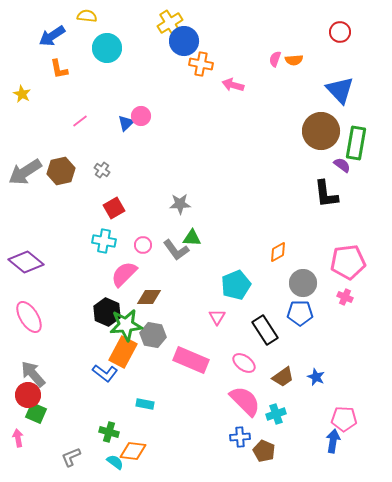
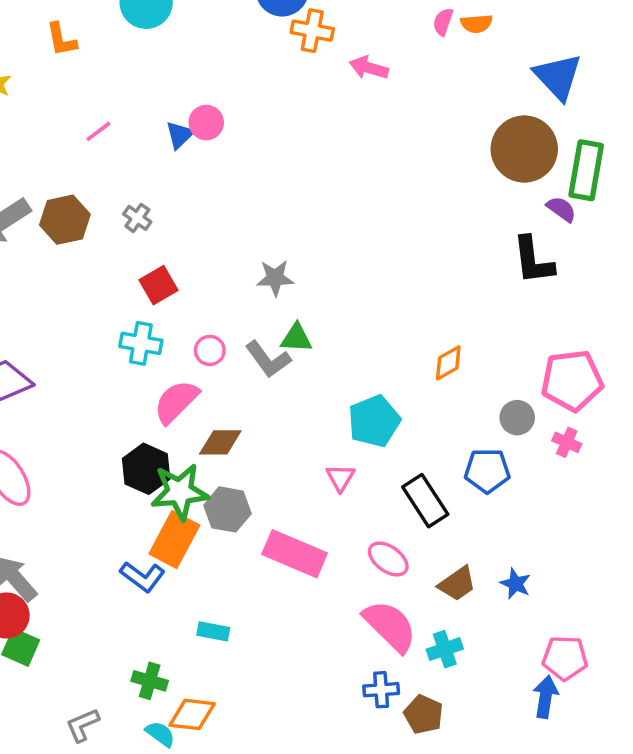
gray circle: (303, 283) -> (517, 418), moved, size x0.7

